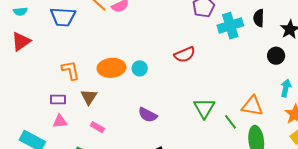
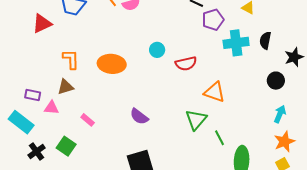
red triangle: (21, 41) -> (42, 24), moved
cyan circle: (140, 68) -> (157, 50), moved
brown triangle: (89, 97) -> (65, 87), moved, turned 30
purple rectangle: (58, 100) -> (33, 95), moved
orange triangle: (252, 106) -> (215, 92), moved

